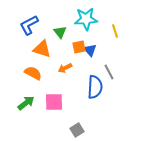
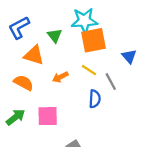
yellow line: (115, 31) -> (89, 70), moved, turned -40
orange square: (79, 47) -> (94, 40), moved, size x1.6
blue triangle: (90, 50) -> (129, 56), moved
blue semicircle: (95, 87) -> (95, 99), size x0.7

